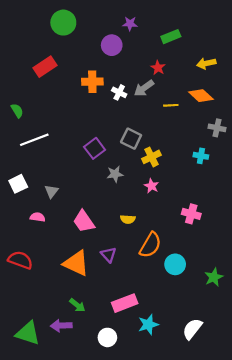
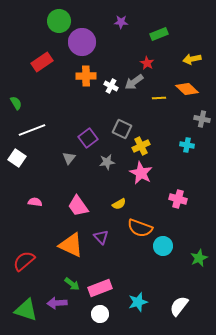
purple circle: (112, 45) -> (82, 42), moved, size x1.4
white square: (18, 184) -> (17, 158), moved, turned -30
pink star: (151, 186) -> (141, 173), size x1.6
gray triangle: (52, 191) -> (69, 158), moved
yellow semicircle: (128, 219) -> (119, 204), turned -32
orange semicircle: (150, 245) -> (140, 228), turned 80
red semicircle: (20, 260) -> (24, 261), moved, turned -60
pink rectangle: (125, 303) -> (100, 288), moved

